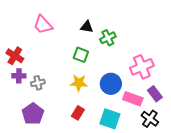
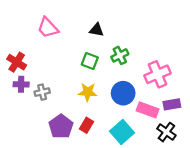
green cross: (108, 38) -> (120, 55), moved
purple rectangle: (155, 94) -> (172, 104), turned -63
purple pentagon: (33, 114) -> (61, 126), moved
cyan square: (110, 119) -> (122, 132), turned 30

